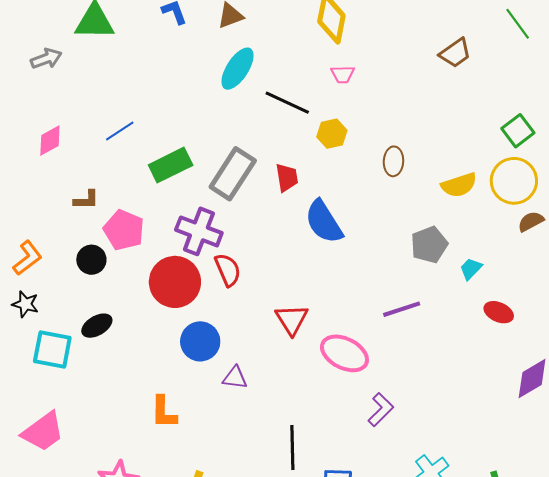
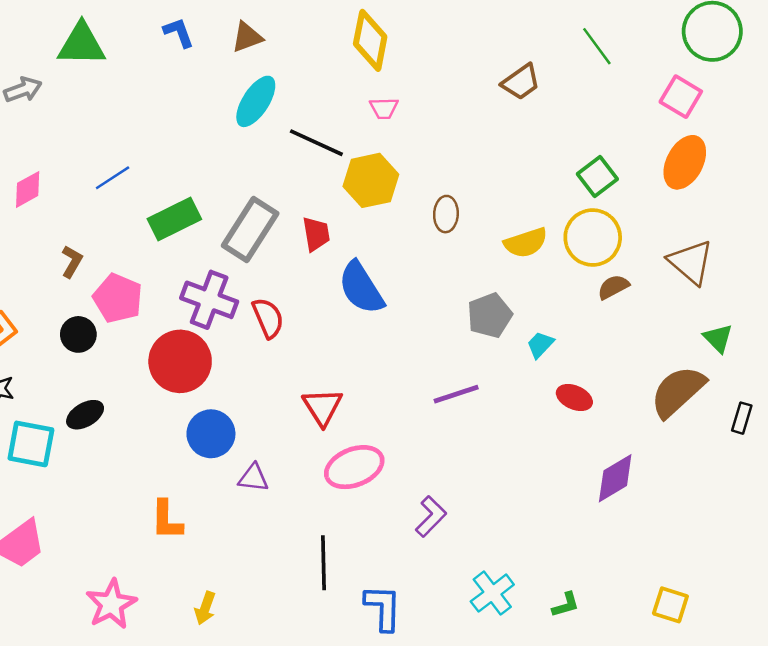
yellow hexagon: (332, 134) -> (371, 180), size x1.5
brown L-shape: (86, 200) -> (72, 261), turned -60
red semicircle: (228, 270) -> (268, 318), moved
pink ellipse: (344, 353) -> (354, 467), moved, turned -48

